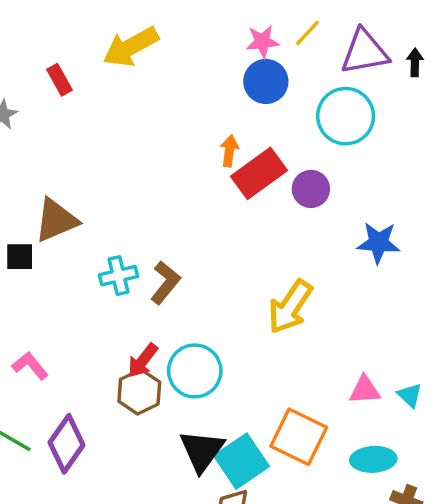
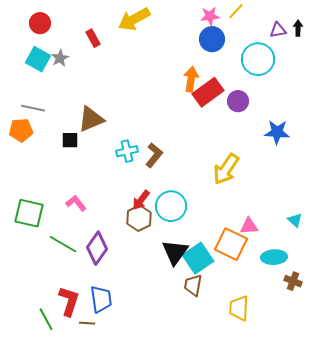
purple triangle: (365, 52) -> (278, 30), moved, size x0.6
orange arrow: (229, 151) -> (191, 79), size x1.4
pink triangle: (365, 390) -> (249, 226), moved

